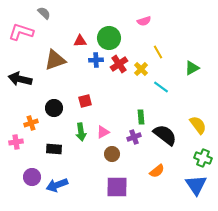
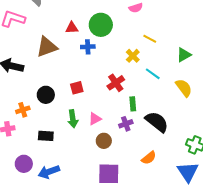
yellow line: (158, 52) -> (150, 39), turned -32
red cross: (119, 64) -> (116, 83), moved
yellow semicircle: (198, 125) -> (184, 88), moved

